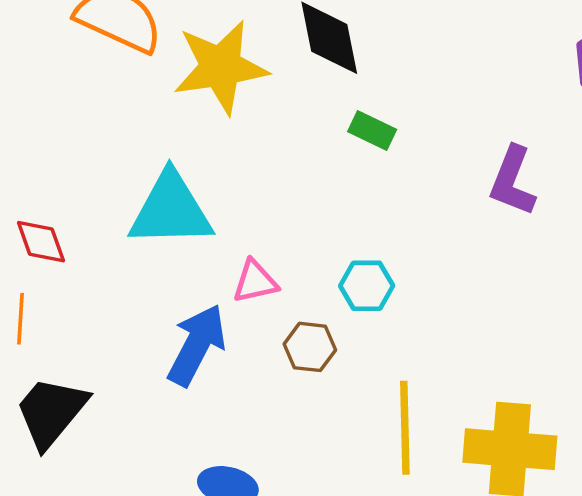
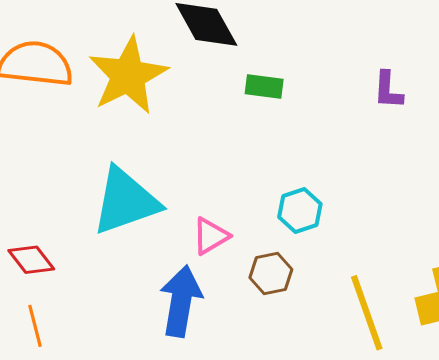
purple L-shape: (512, 181) -> (388, 90), size x0.7

